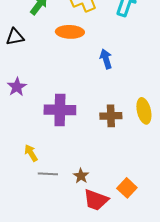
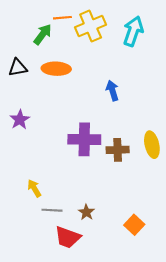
orange ellipse: (70, 32) -> (56, 69), moved
purple cross: (60, 110) -> (84, 139), moved
red trapezoid: (96, 200) -> (68, 237), moved

